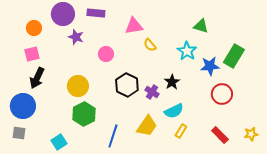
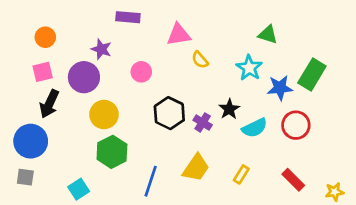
purple circle: (63, 14) -> (84, 77), moved
cyan semicircle: (174, 111) -> (255, 128), moved
yellow star: (251, 134) -> (335, 192), moved

